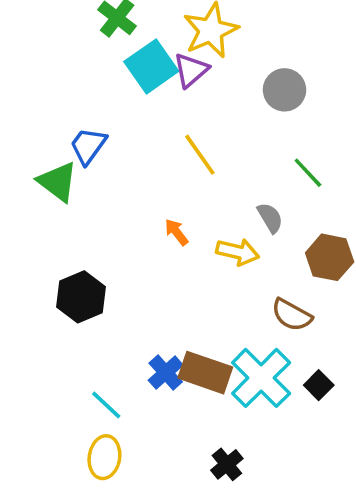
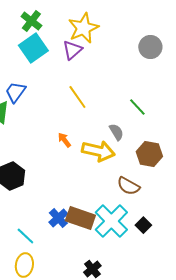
cyan square: (151, 66) -> (33, 48), moved
gray circle: (285, 90) -> (150, 47), moved
yellow arrow: (238, 252) -> (98, 151), size x1.4

